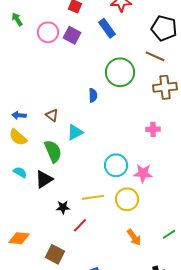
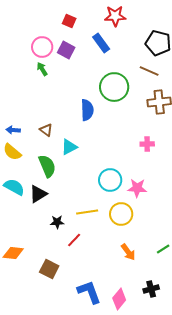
green arrow: (17, 19) -> (42, 69), moved
blue semicircle: (93, 95) -> (87, 110), size x1.5
cyan semicircle: (20, 172) -> (14, 187), size x1.5

